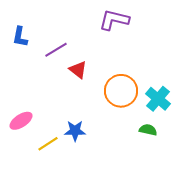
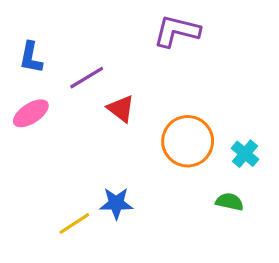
cyan cross: (158, 99) -> (245, 154), size x0.7
pink ellipse: (21, 121) -> (31, 113), moved

